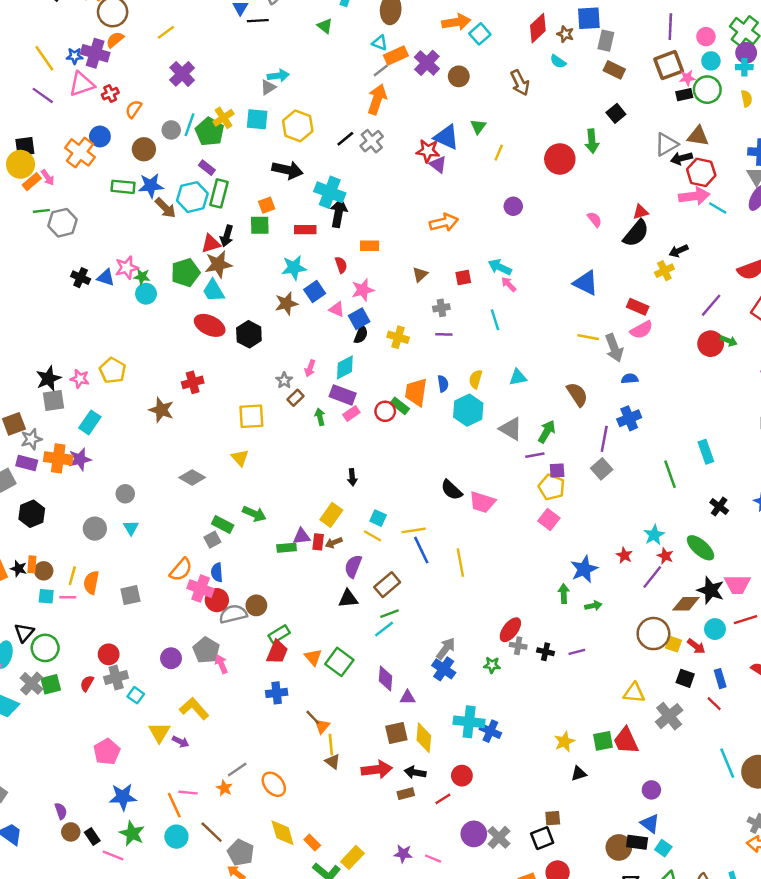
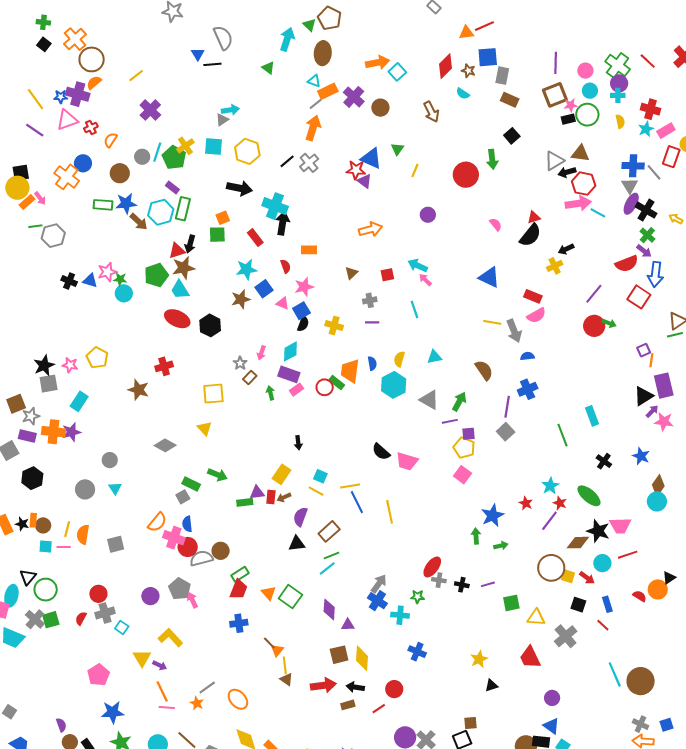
red rectangle: (305, 230) -> (255, 238), turned 54
cyan cross: (469, 722) -> (400, 615), moved, size x0.7
green square: (603, 741) -> (511, 603), moved
orange line: (174, 805) -> (162, 691), moved

